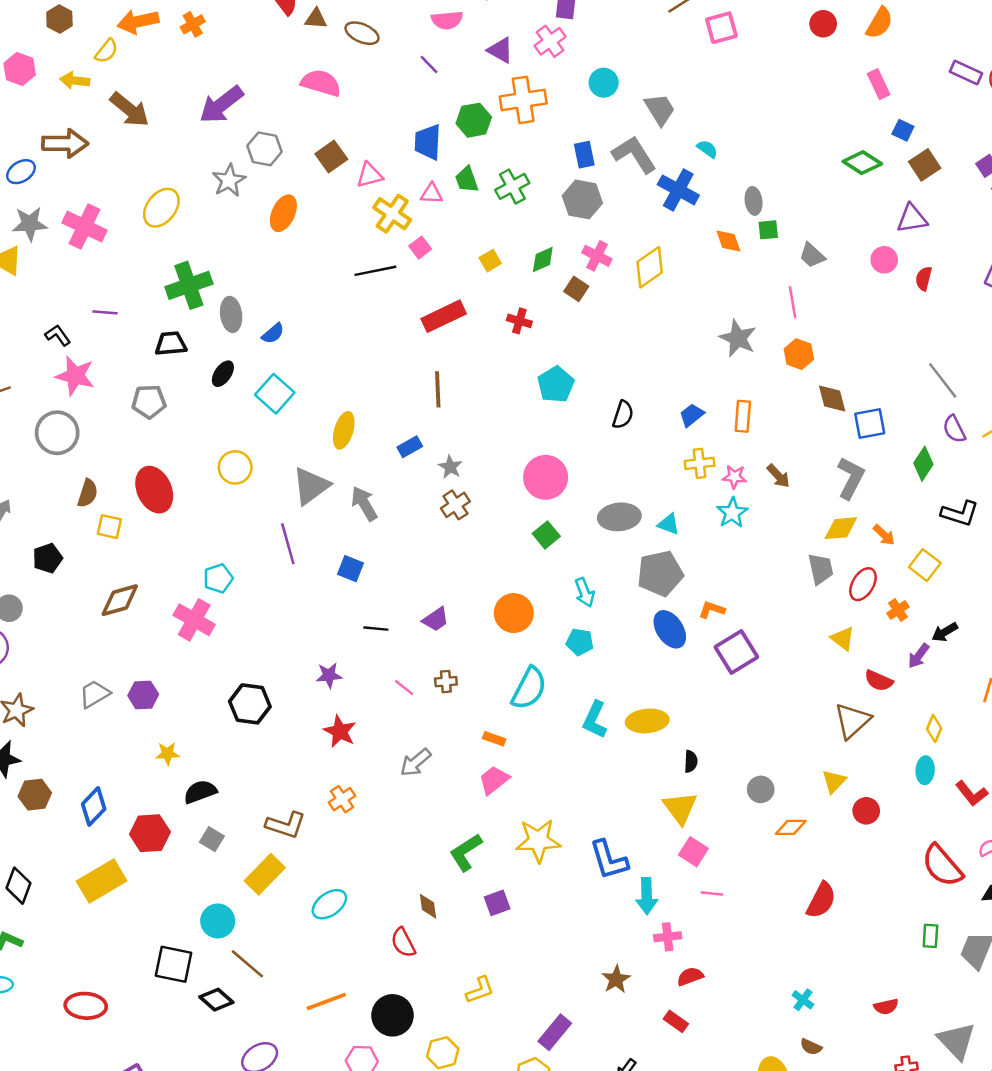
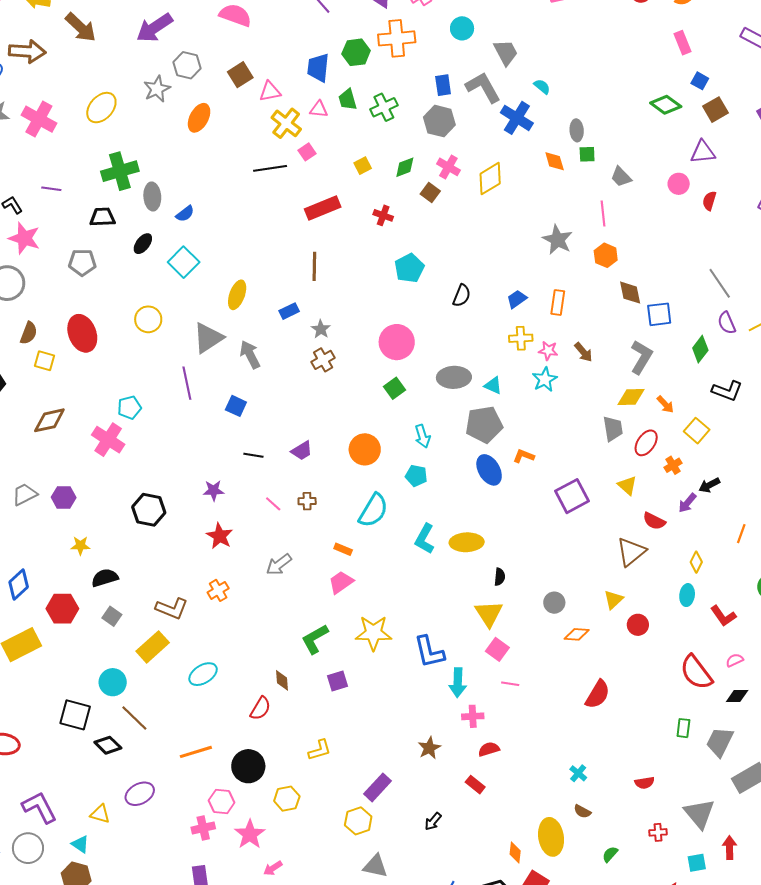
purple square: (736, 652) -> (572, 496), moved
red semicircle: (403, 943) -> (260, 708), turned -125

